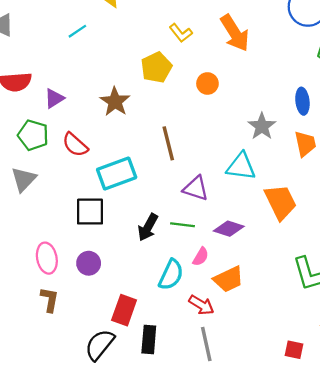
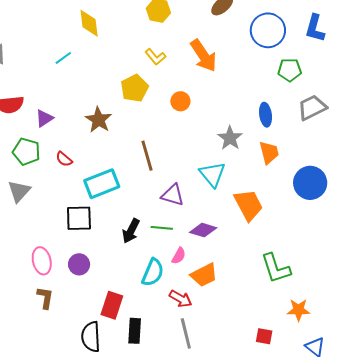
red semicircle: (75, 145) -> (64, 159), size x0.7
cyan triangle: (241, 166) -> (212, 174), turned 44
black semicircle: (100, 345) -> (91, 337), turned -40

